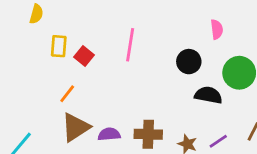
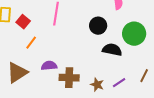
orange line: (67, 94) -> (31, 43), moved
purple semicircle: (109, 134) -> (49, 66), moved

